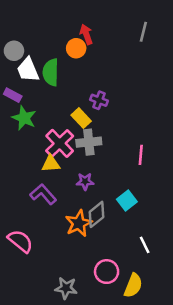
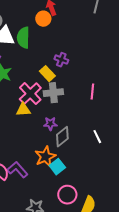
pink line: (141, 155) -> (92, 92), moved
purple L-shape: (43, 194) -> (17, 170), moved
cyan square: (127, 200) -> (57, 167), moved
gray diamond: (96, 214) -> (62, 137), moved
white line: (145, 245) -> (97, 137), moved

